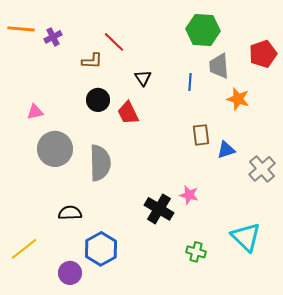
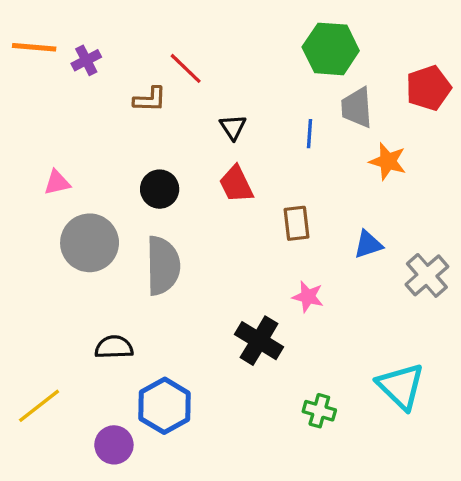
black circle: (98, 100) -> (160, 189), moved
red trapezoid: (128, 113) -> (236, 184), moved
brown rectangle: (201, 135) -> (297, 223), moved
pink star: (189, 195) -> (308, 297), moved

